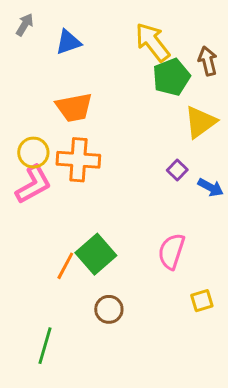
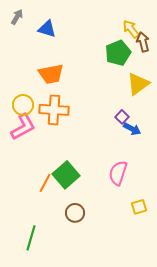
blue triangle: (68, 42) -> (47, 29), turned 36
yellow arrow: (152, 42) -> (131, 29), moved, size x0.7
blue arrow: (211, 187) -> (132, 129), moved

